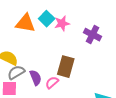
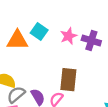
pink star: (62, 23) -> (69, 36), moved

